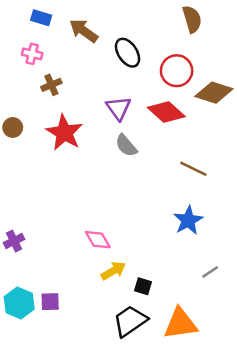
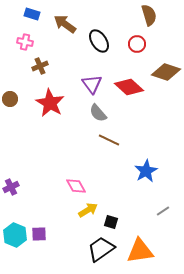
red circle: (177, 71) -> (137, 44), moved, size x0.7
brown line: (193, 169) -> (109, 140), moved

